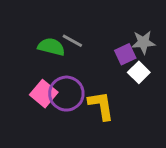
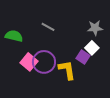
green semicircle: (51, 47) -> (14, 36), moved
purple square: (125, 54) -> (83, 57), moved, turned -32

